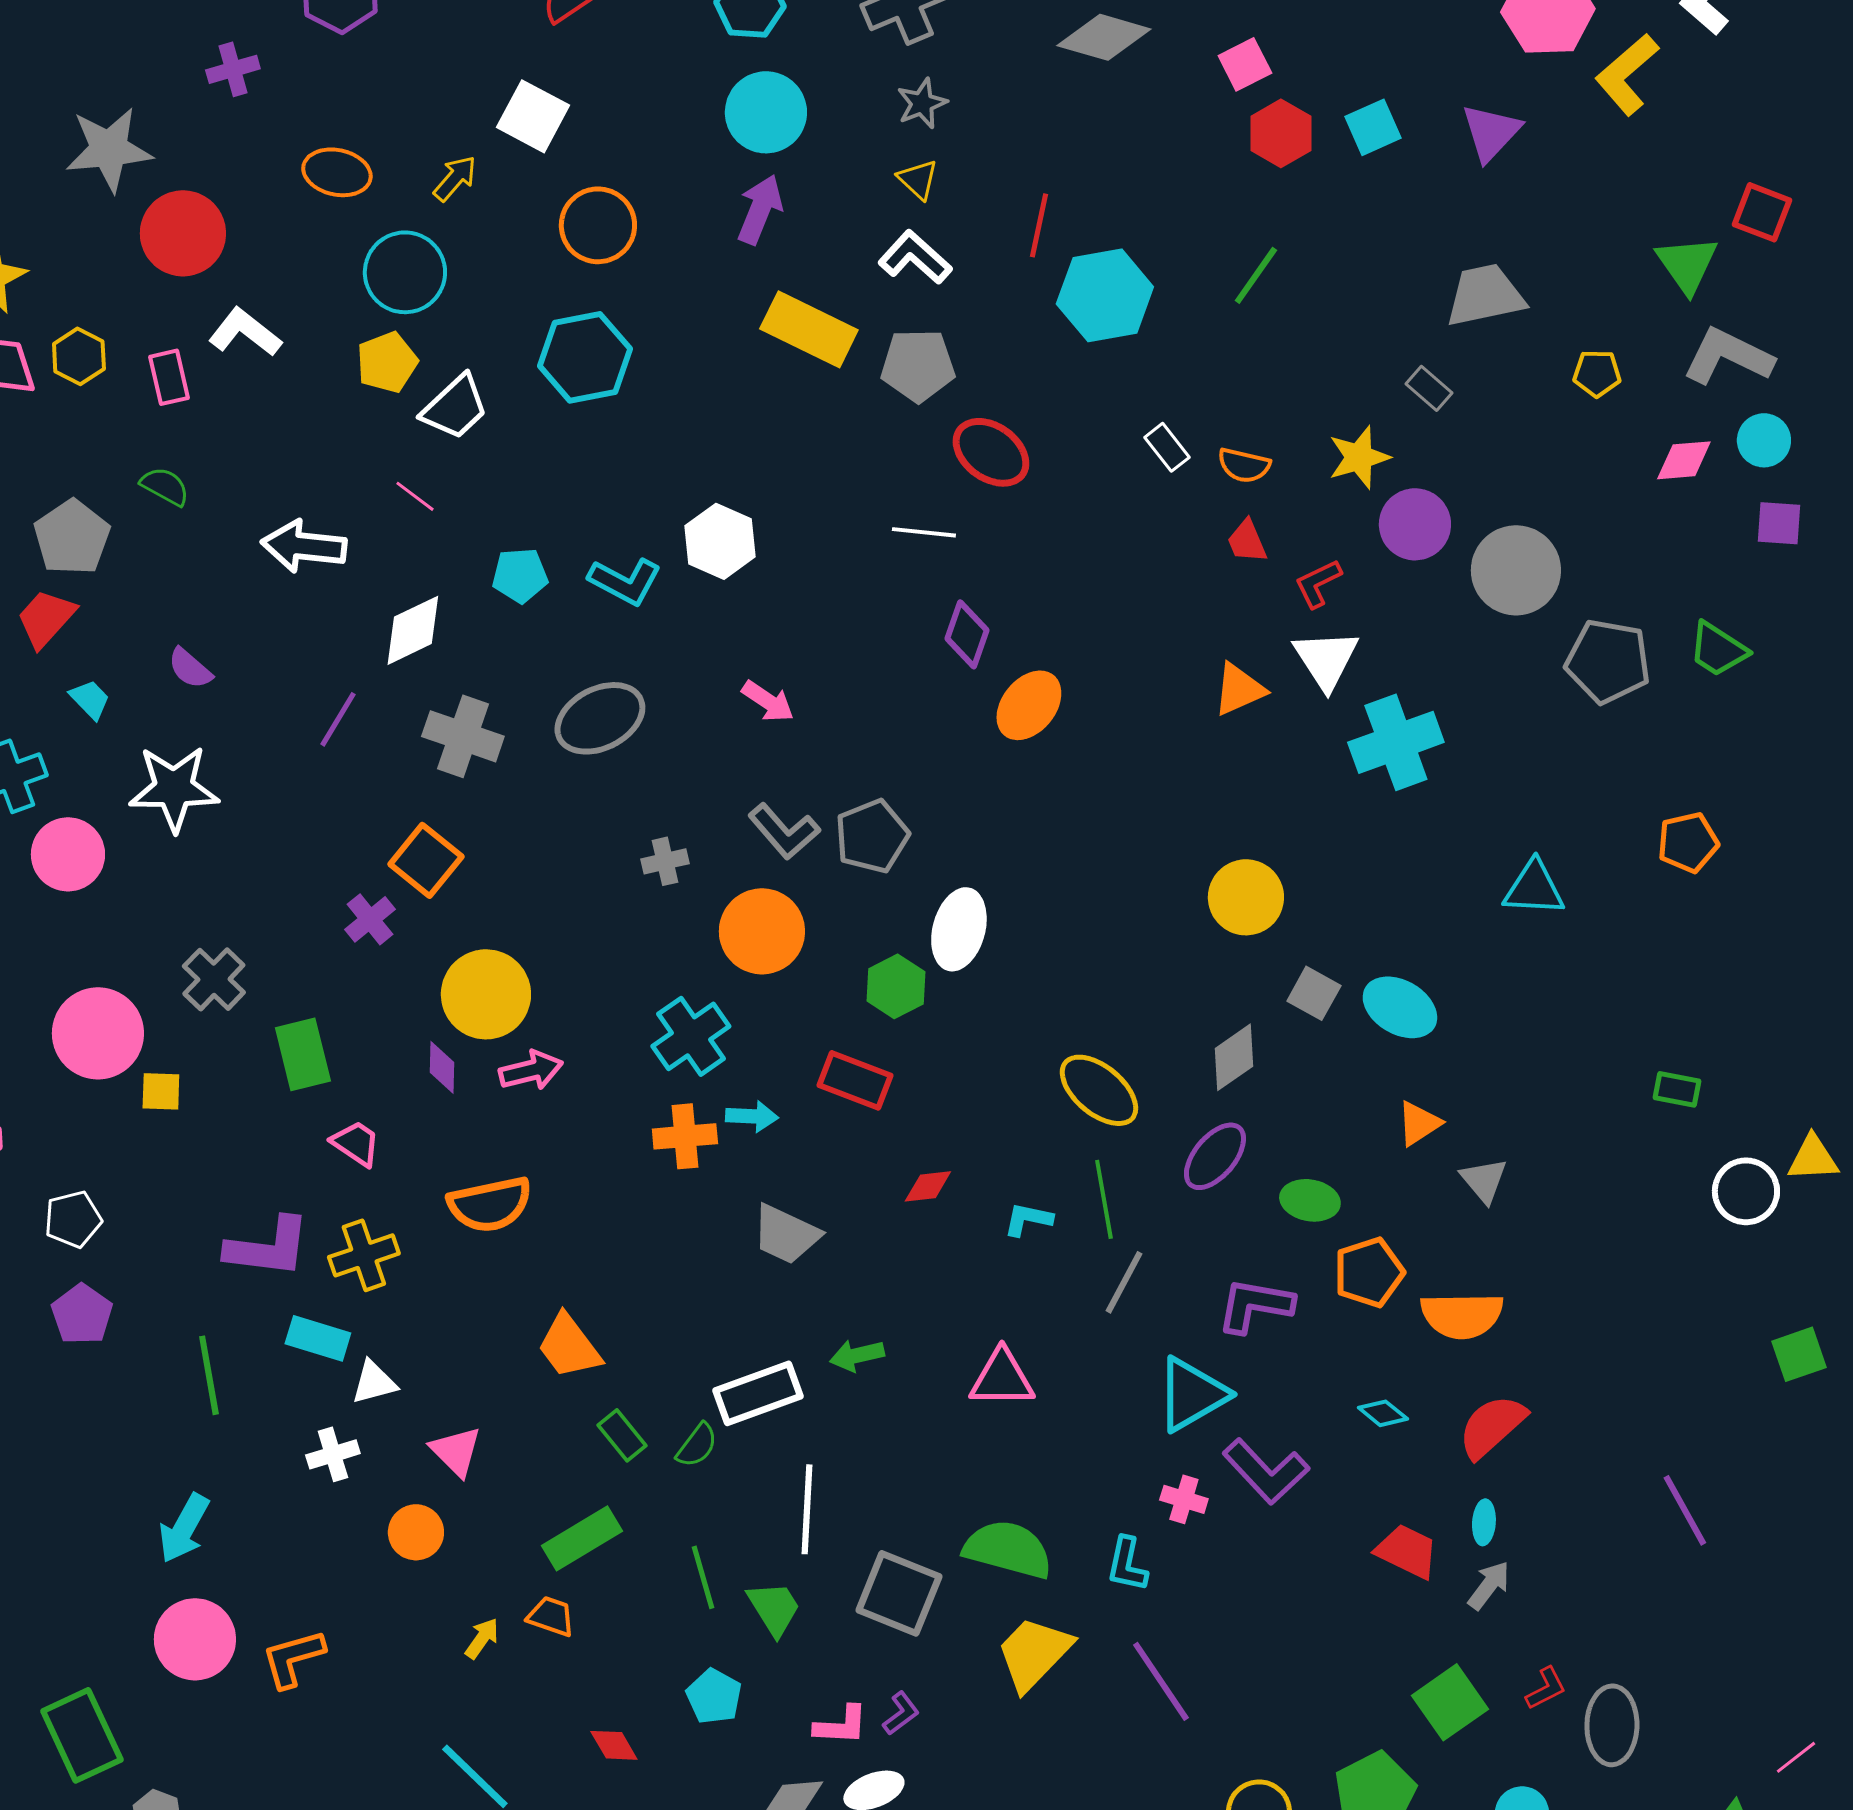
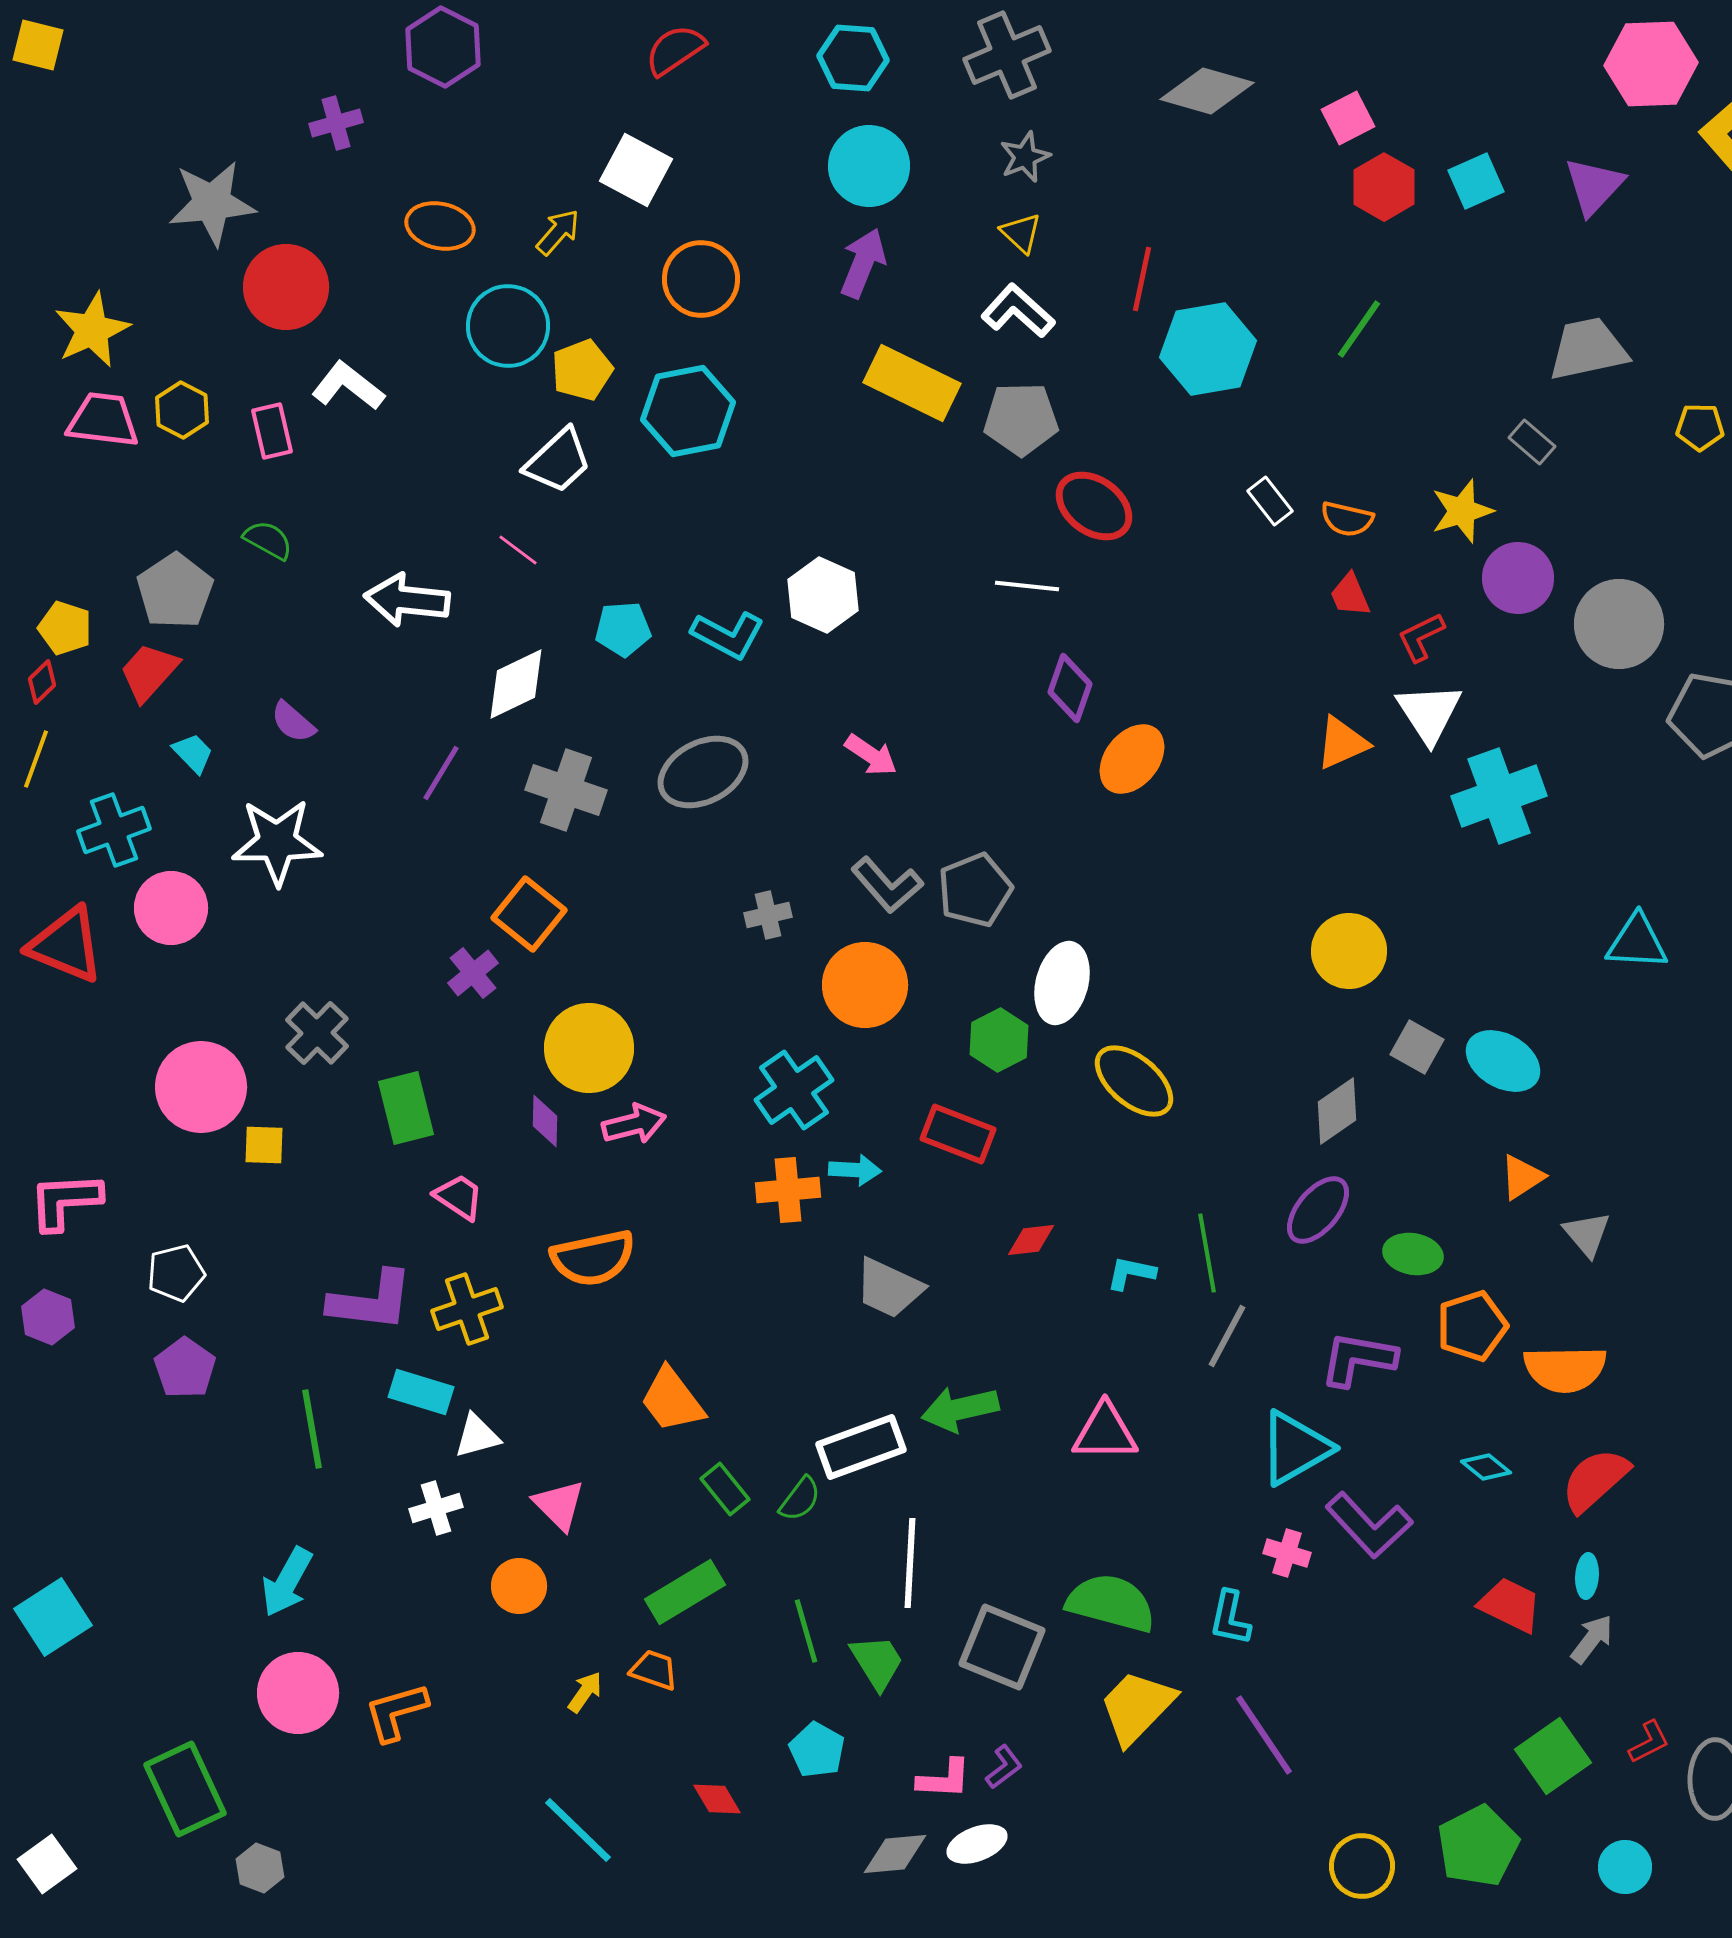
yellow pentagon: (387, 362) -> (582, 370), moved
yellow ellipse: (1099, 1090) -> (1134, 1081), moved
green arrow: (857, 1355) -> (960, 1409), size x1.4

